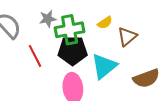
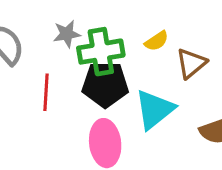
red line: (35, 56) -> (46, 92), turned 30

